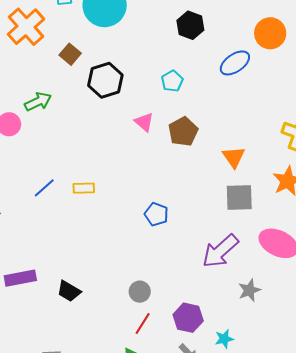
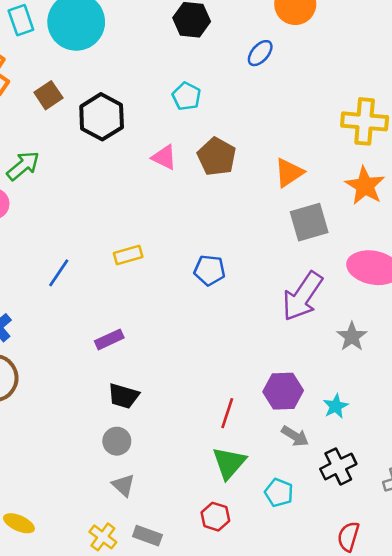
brown square: (70, 54) -> (48, 95), turned 30
blue ellipse: (235, 63) -> (260, 53), size x0.7
orange triangle: (234, 157) -> (289, 173), turned 45
yellow rectangle: (84, 188) -> (128, 255), moved
purple rectangle: (20, 278) -> (109, 339), moved, size x0.7
gray circle: (140, 292) -> (117, 441), moved

